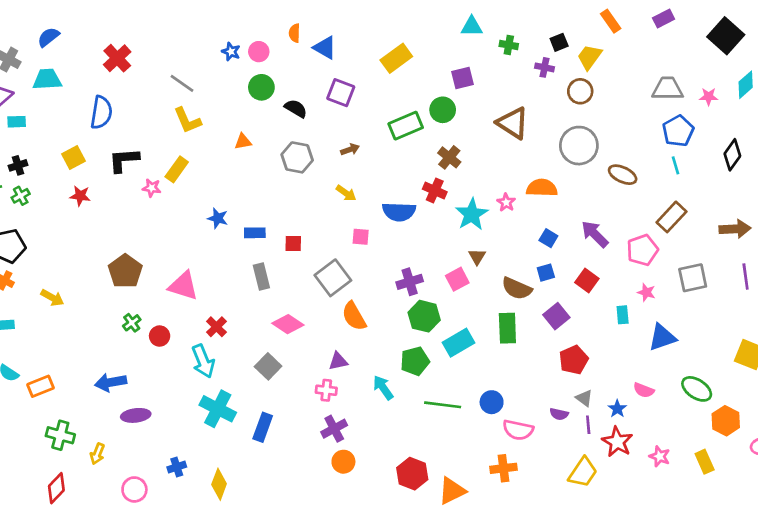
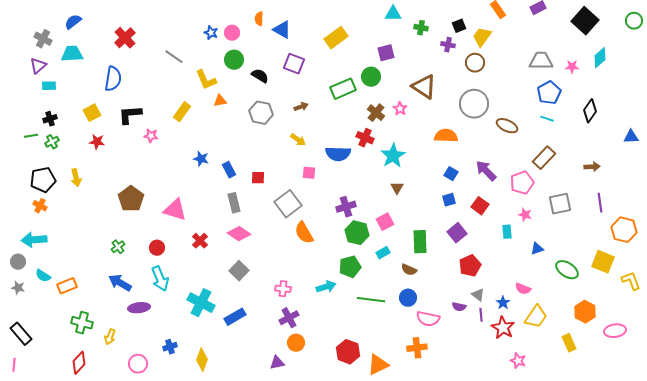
yellow L-shape: (187, 120) -> (206, 80), moved
cyan line: (675, 165) -> (547, 119), turned -56
yellow rectangle: (177, 169) -> (182, 112), moved
pink star: (506, 202) -> (400, 109), moved
brown arrow: (735, 229) -> (592, 167), size x0.7
blue rectangle: (255, 233) -> (229, 170), turned 63
pink square: (457, 279) -> (385, 222), moved
brown semicircle: (517, 288) -> (409, 270), moved, size x0.7
yellow arrow: (52, 298) -> (76, 178), moved, turned 48
green cross: (132, 323) -> (118, 247), moved
pink diamond: (288, 324) -> (239, 234), moved
blue triangle: (662, 337) -> (537, 249), size x0.6
cyan rectangle: (459, 343) -> (383, 253), size x0.6
cyan arrow: (203, 361) -> (160, 279), moved
purple triangle: (338, 361) -> (277, 363), moved
blue arrow: (111, 382) -> (120, 283), turned 40
cyan arrow: (383, 388) -> (326, 287), turned 108
green ellipse: (697, 389) -> (567, 270), moved
blue rectangle: (263, 427) -> (235, 317), turned 40
pink star: (660, 456) -> (518, 361), moved
yellow trapezoid: (583, 472) -> (536, 317), moved

